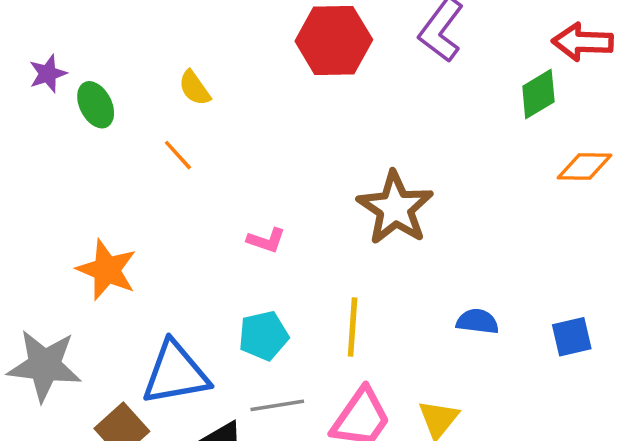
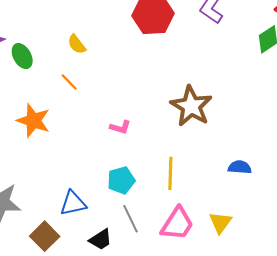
orange star: (107, 270) -> (33, 121), moved
blue triangle: (175, 373) -> (73, 203), size x0.7
gray line: (277, 405) -> (130, 219), turned 76

